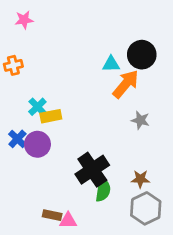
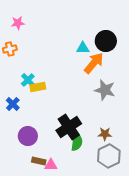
pink star: (24, 20) -> (18, 23), moved
gray star: (140, 120) -> (105, 90), size x1.5
purple circle: (37, 144) -> (28, 136), moved

